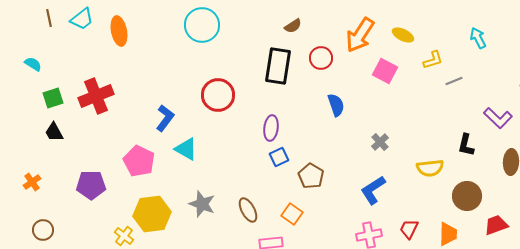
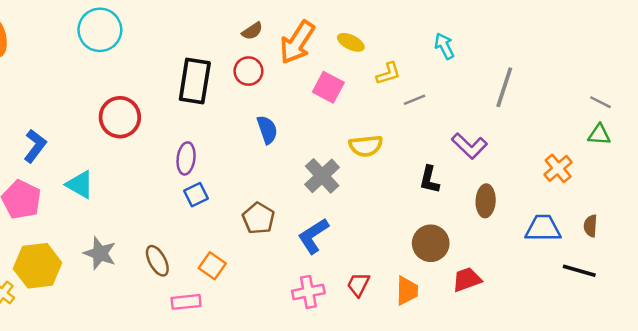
brown semicircle: (293, 26) -> (252, 31), moved
blue L-shape: (165, 118) -> (35, 146), moved
gray cross: (380, 142) -> (322, 176), size x1.6
yellow semicircle: (430, 168) -> (366, 146), moved
brown pentagon: (311, 176) -> (258, 218), moved

